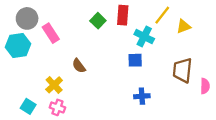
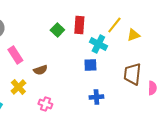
pink rectangle: (51, 33) -> (15, 55), moved
brown semicircle: (79, 66) -> (40, 70), turned -72
pink cross: (57, 107) -> (45, 104), moved

